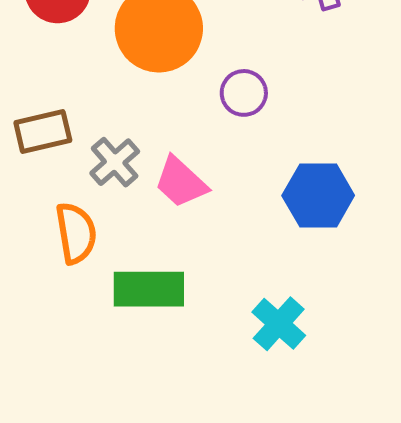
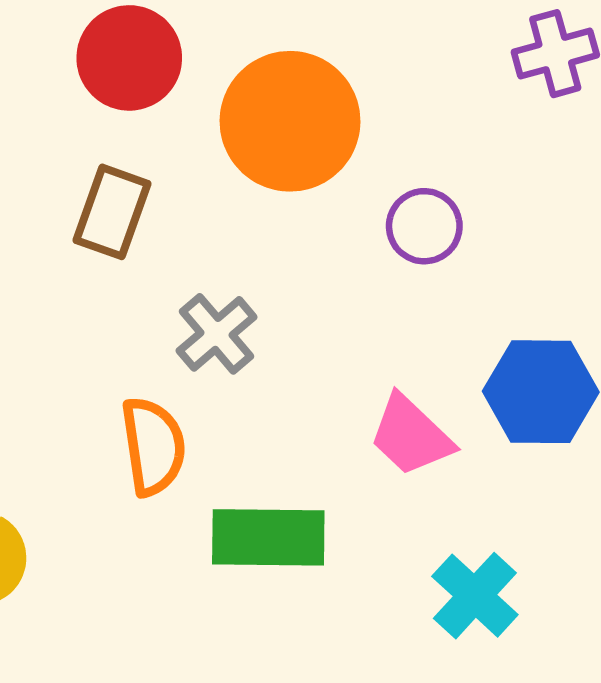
brown rectangle: (43, 131) -> (112, 212), moved, turned -58
pink trapezoid: (181, 182) -> (411, 436), moved

